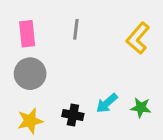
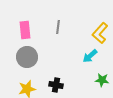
cyan arrow: (107, 103) -> (90, 56), moved

